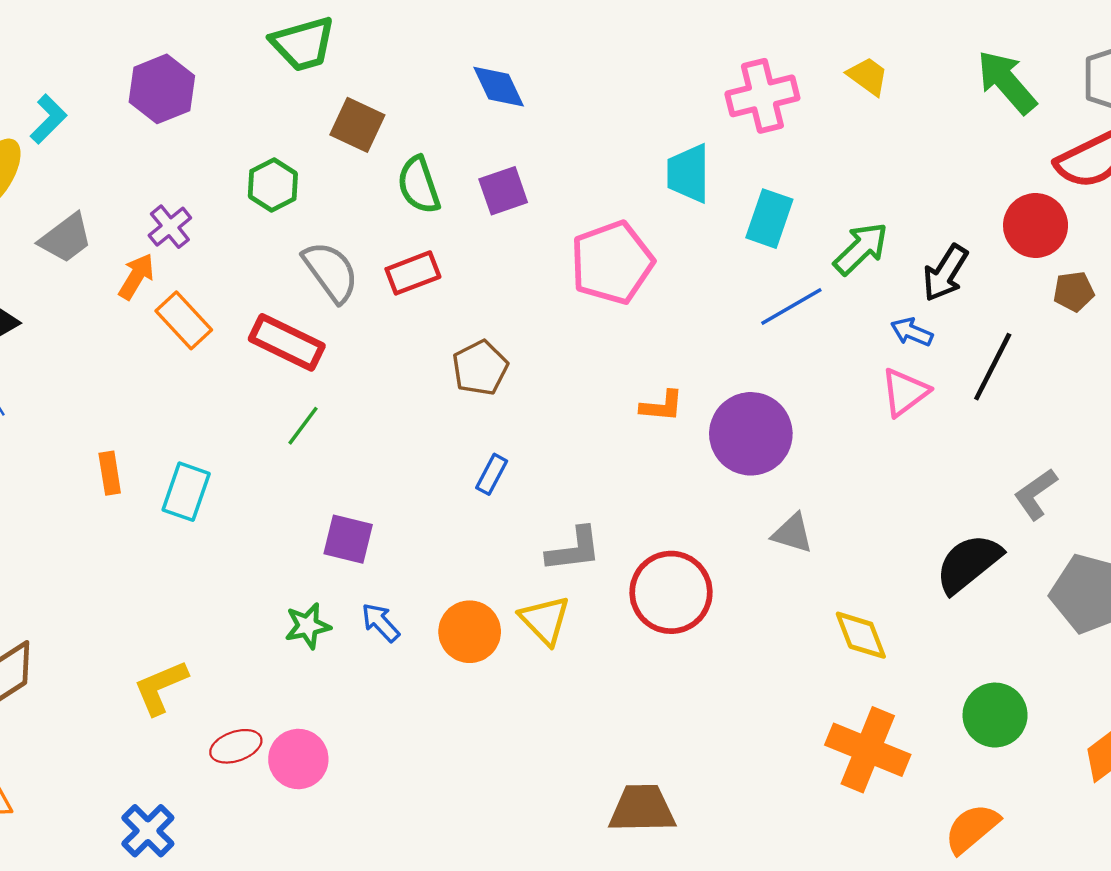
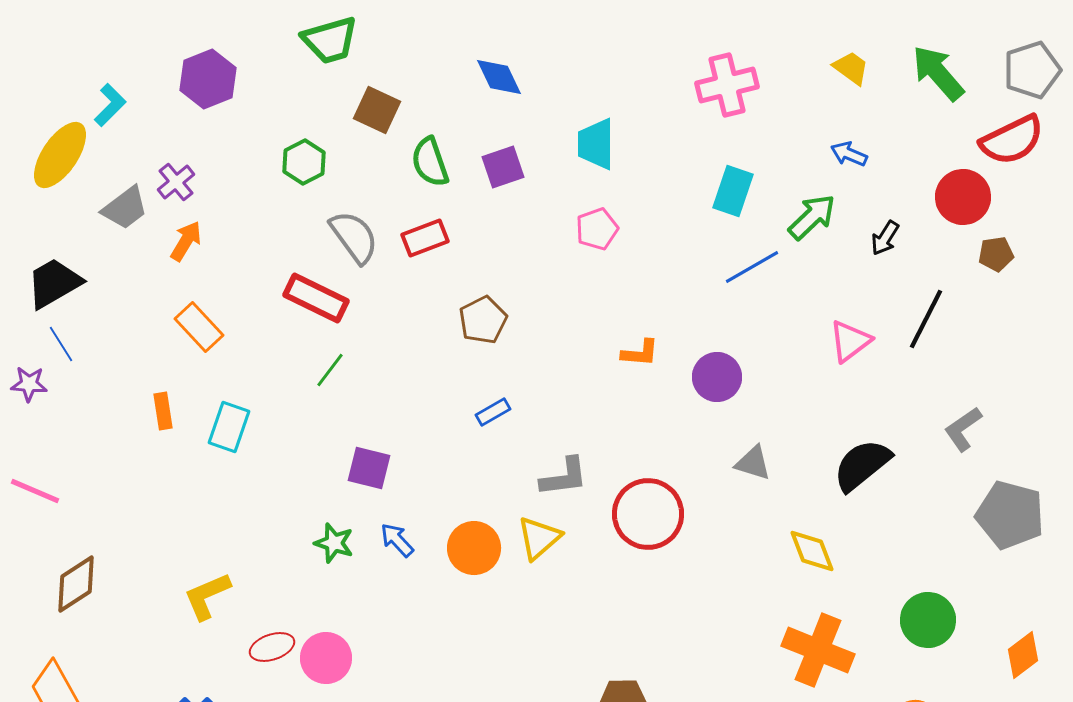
yellow trapezoid: (868, 76) -> (851, 68), moved
cyan trapezoid: (688, 173) -> (596, 144), moved
purple cross: (170, 227) -> (176, 182), moved
pink pentagon: (612, 263) -> (597, 229), size x0.6
black arrow: (945, 273) -> (885, 238), size x0.7
orange rectangle: (184, 320) -> (199, 327), moved
blue arrow: (912, 332) -> (849, 154), moved
purple circle: (751, 434) -> (717, 377), size x0.7
blue rectangle: (492, 474) -> (493, 412), turned 32
black semicircle: (968, 563) -> (862, 465), moved
yellow triangle: (545, 620) -> (539, 538), turned 33
green star: (308, 626) -> (334, 543), turned 30

